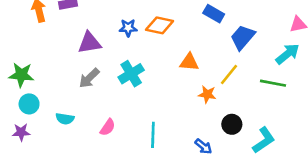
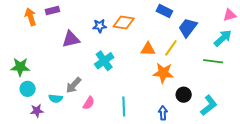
yellow line: (229, 75) -> (171, 48), moved
gray arrow: (89, 78) -> (73, 85), moved
orange star: (207, 94) -> (163, 73), size x1.5
purple star: (21, 132) -> (37, 111), moved
blue arrow: (203, 146) -> (163, 113), turned -128

